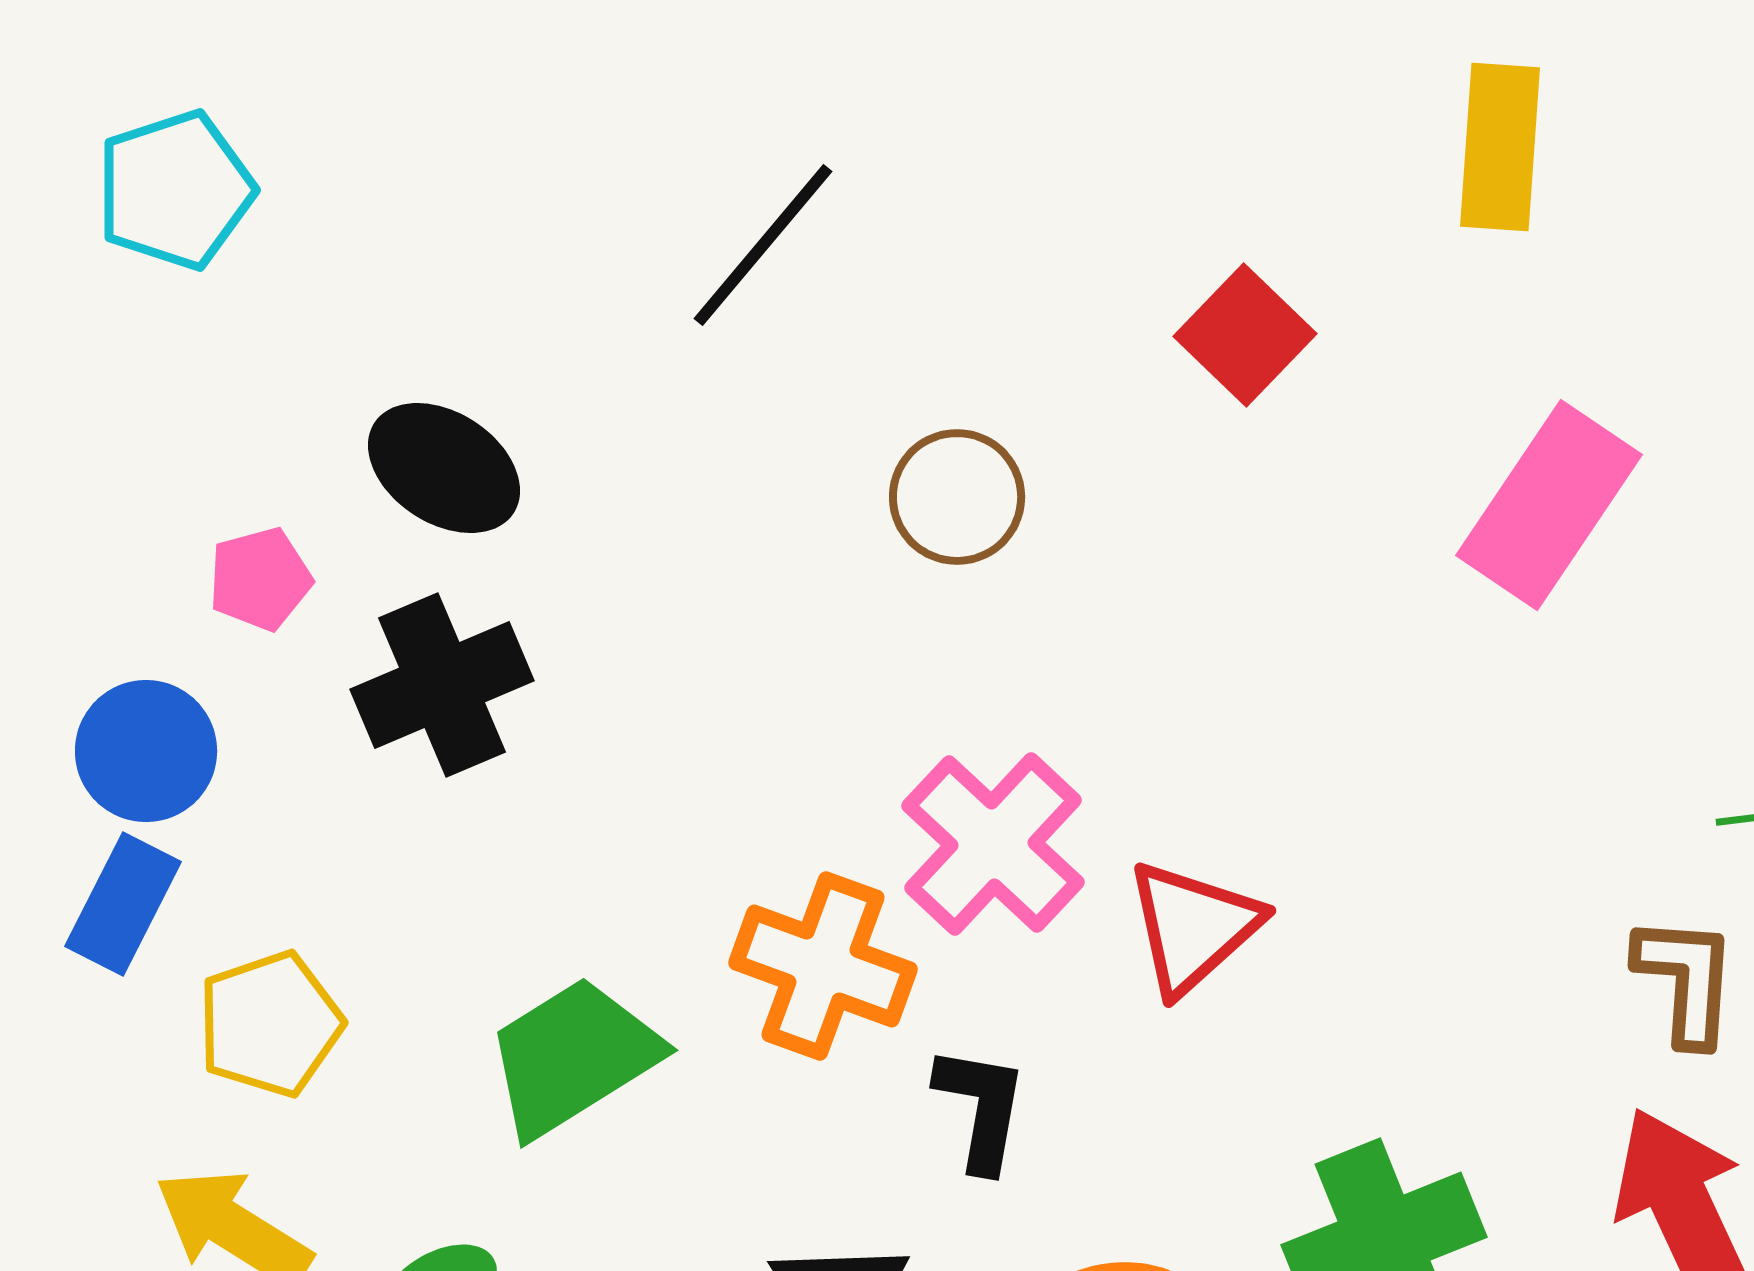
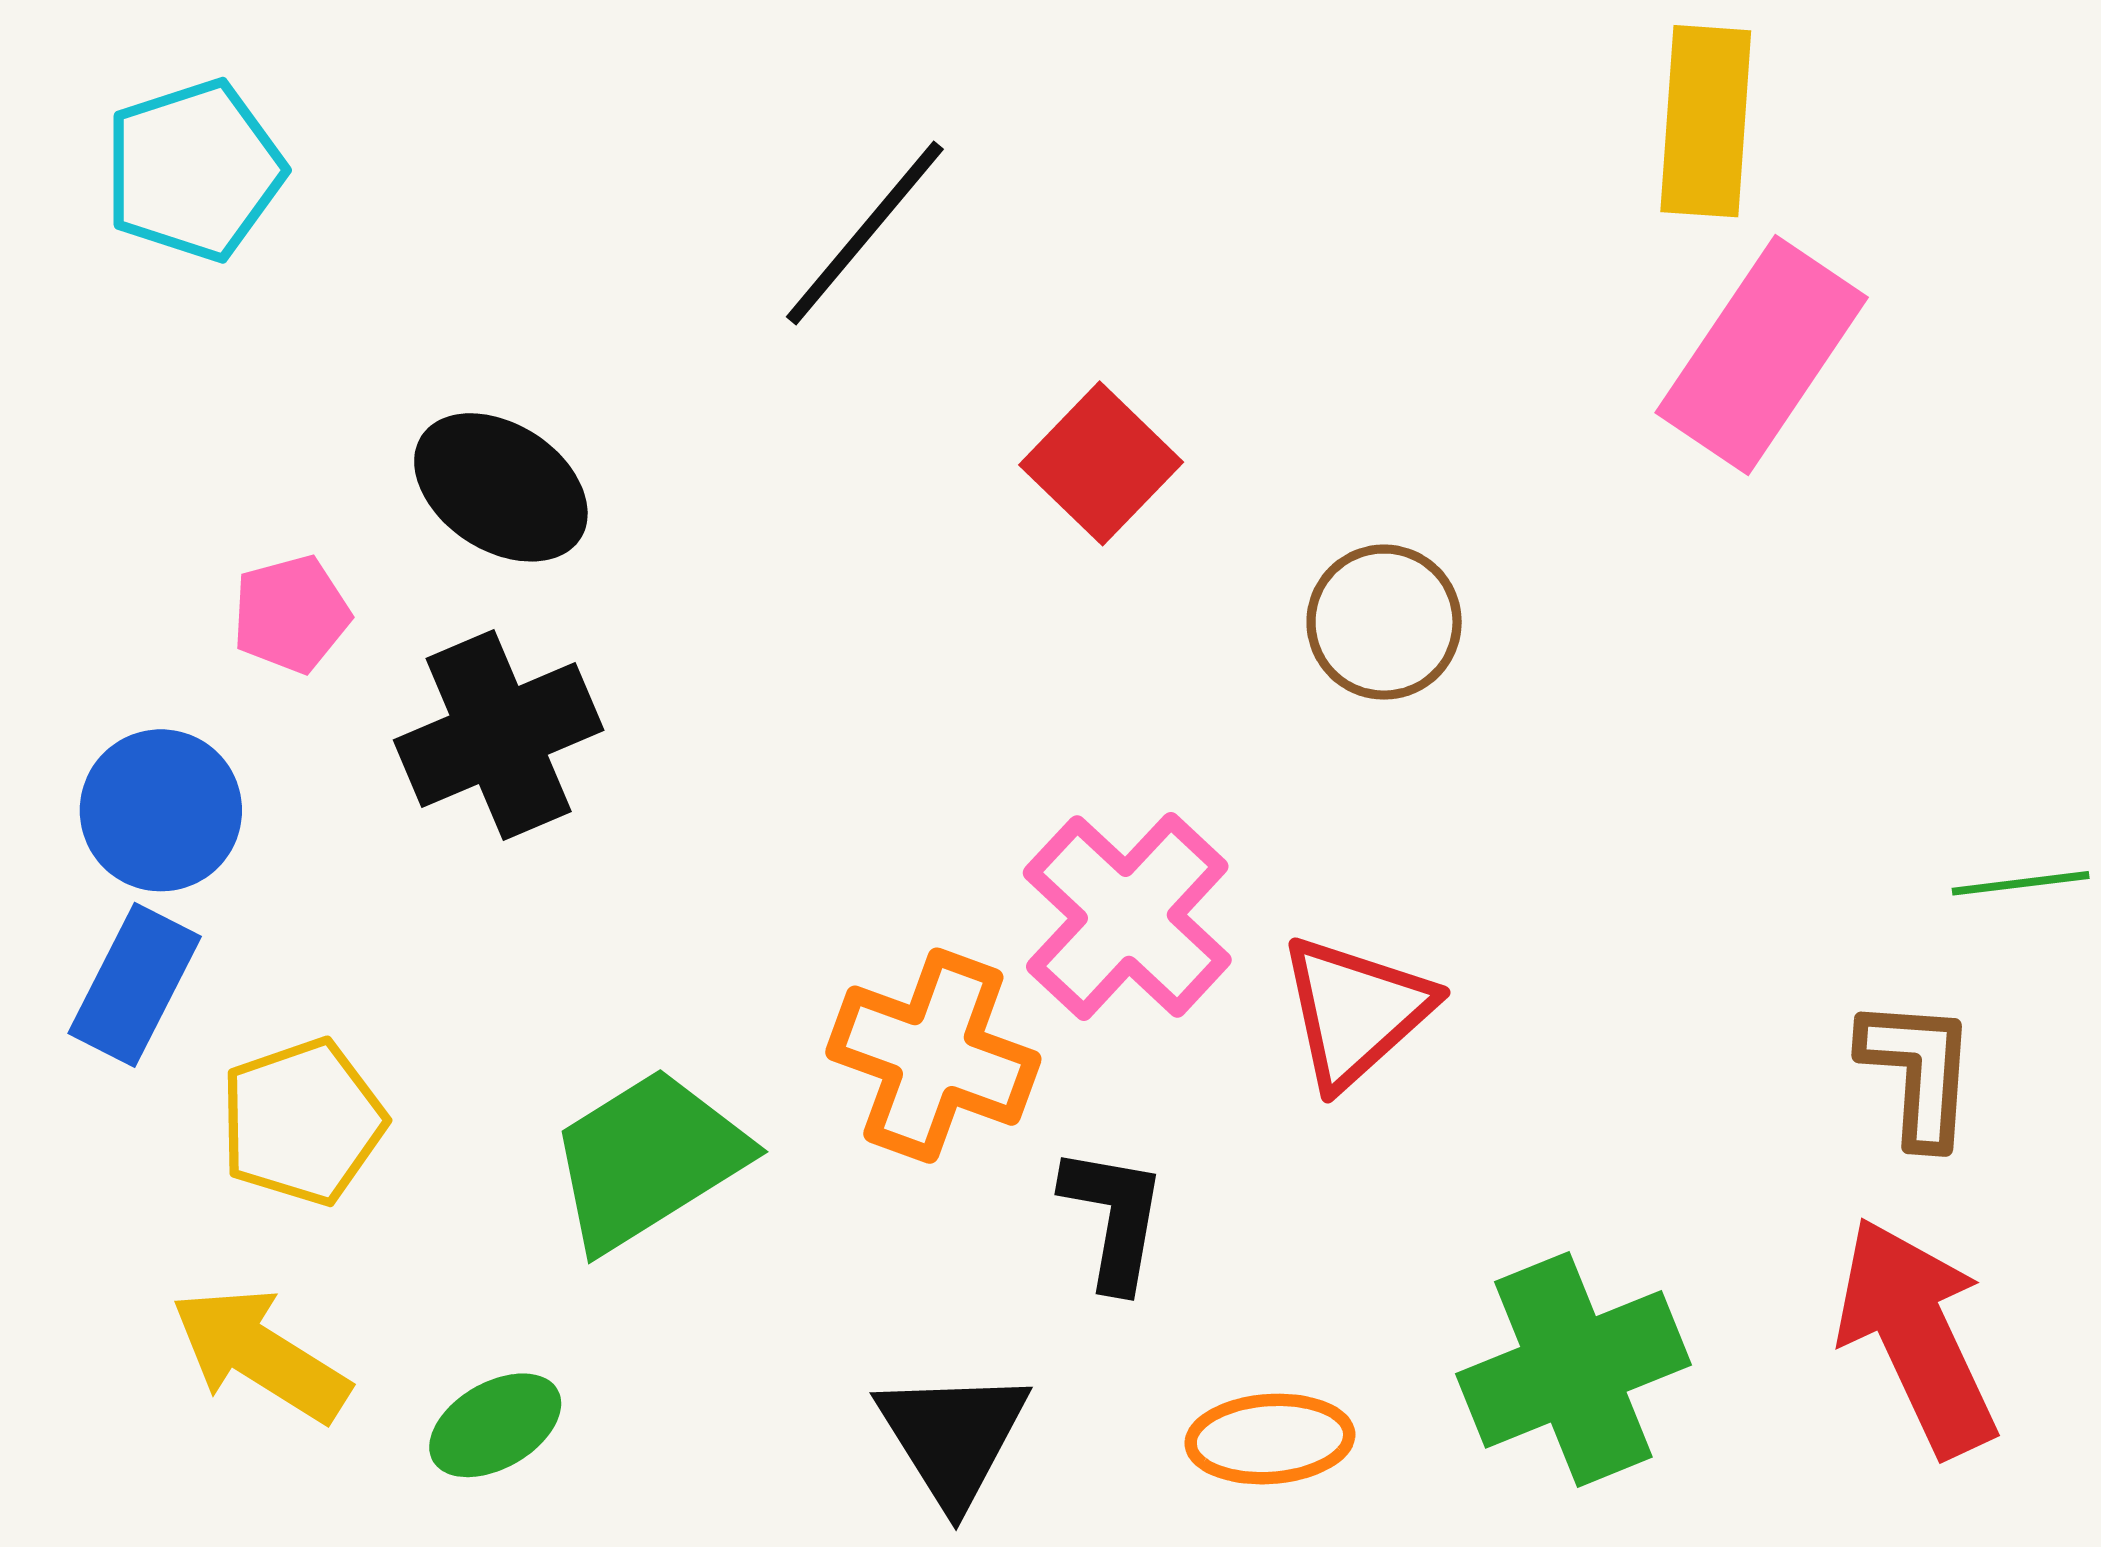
red square: (1245, 335) -> (1101, 463), moved
brown circle: (957, 497) -> (1384, 622), moved
pink rectangle: (1549, 505) -> (1762, 355), moved

